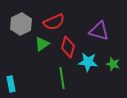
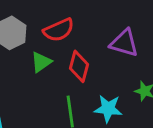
cyan star: (88, 62) -> (108, 109), moved

